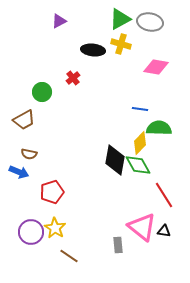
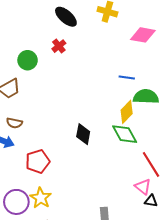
black ellipse: (93, 50) -> (66, 17), moved, turned 35
black diamond: (115, 160) -> (83, 134), moved, size x0.7
pink triangle: (142, 227) -> (143, 187), moved, size x0.6

